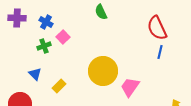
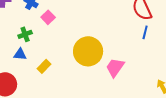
green cross: (44, 46) -> (25, 34), moved
blue triangle: (35, 74) -> (20, 54), turned -40

